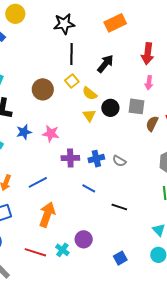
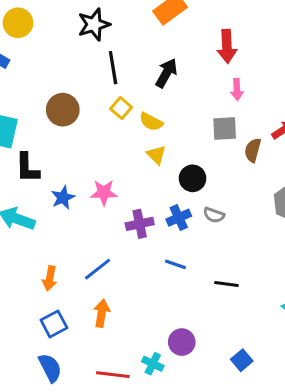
brown circle: (43, 89) -> (63, 110), moved
black circle: (110, 108) -> (193, 178), moved
orange arrow: (47, 215) -> (102, 313), moved, size x0.7

